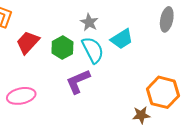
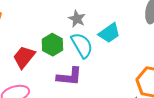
red trapezoid: (28, 42) -> (24, 57), moved
purple L-shape: (78, 81) -> (69, 76), turned -148

